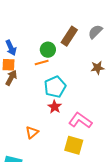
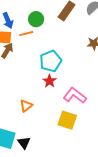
green circle: (48, 50) -> (36, 19), moved
orange line: (42, 63) -> (26, 34), moved

